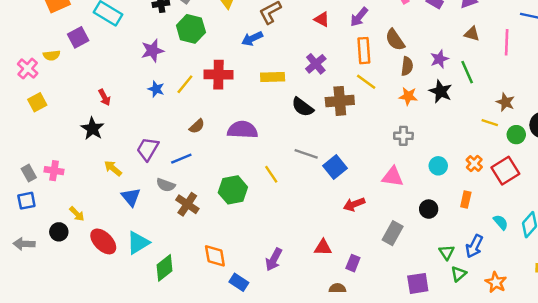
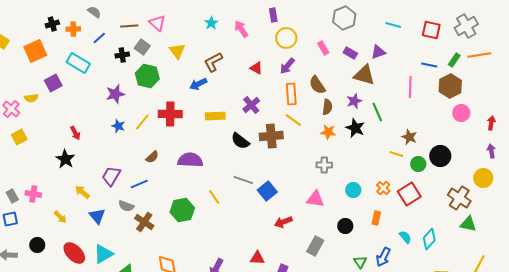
brown triangle: (472, 34) -> (364, 75), moved, size x1.6
yellow arrow: (77, 214) -> (60, 217), moved

